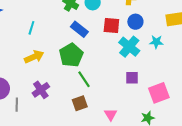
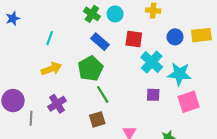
blue circle: (135, 22) -> (175, 37), moved
cyan star: (156, 42) -> (180, 74), moved, size x1.6
pink square: (159, 93) -> (189, 102), moved

